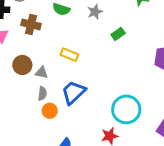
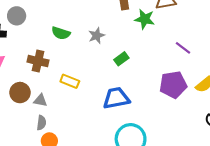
brown cross: (31, 24) -> (38, 61), moved
blue trapezoid: (73, 92) -> (116, 98), moved, turned 32

